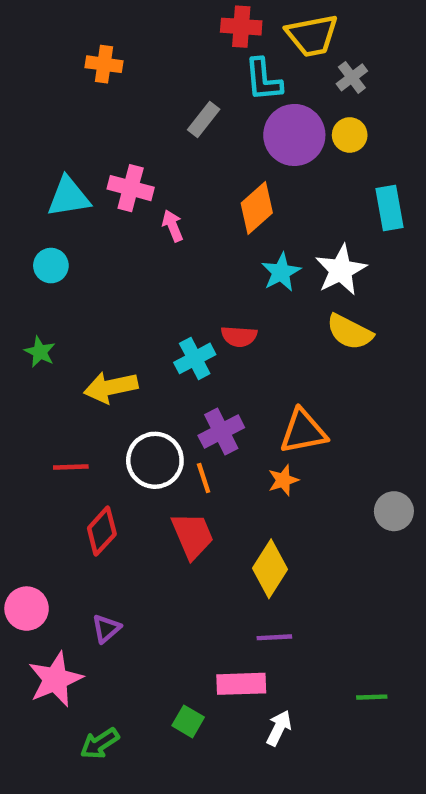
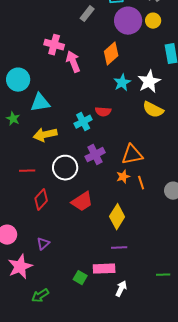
cyan triangle: (69, 197) -> (40, 103), moved
pink arrow: (173, 226) -> (73, 62), size x1.5
cyan circle: (51, 266) -> (18, 80), size x1.5
orange line: (204, 478) -> (141, 183), moved
red trapezoid: (193, 536) -> (82, 202), turned 80
green square: (188, 721) -> (80, 278), moved

